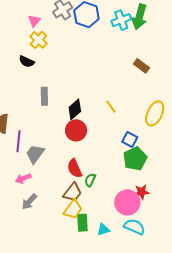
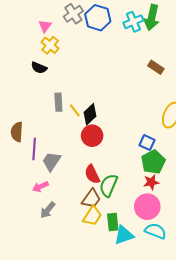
yellow line: (111, 107) -> (75, 110), moved
green semicircle: (90, 180) -> (109, 185), size x1.6
red star: (142, 192) -> (151, 182), moved
green rectangle: (82, 223) -> (113, 222), moved
cyan triangle: (103, 230) -> (124, 235), size x1.5

